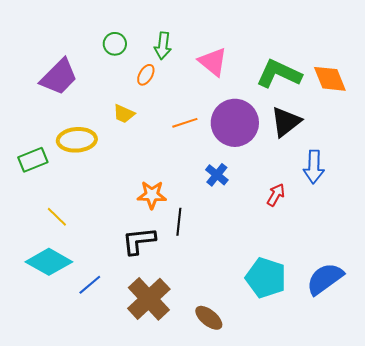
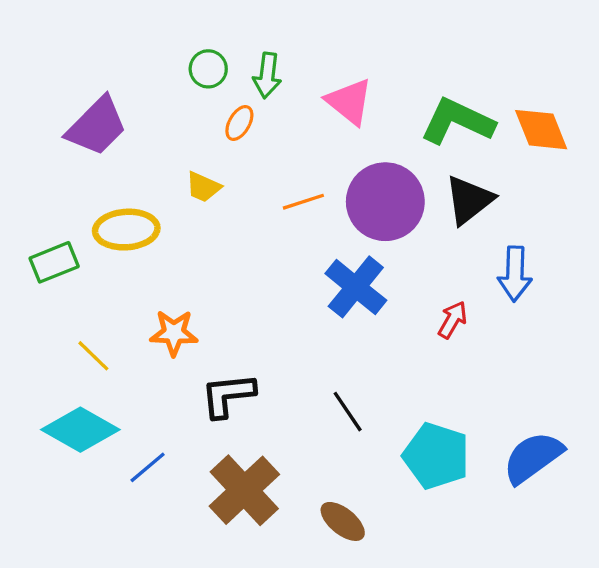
green circle: (115, 44) -> (208, 69), moved
blue cross: (217, 175) -> (356, 287), size x1.6
orange star: (152, 195) -> (174, 333), moved
black line: (179, 222) -> (348, 412), moved, turned -40

